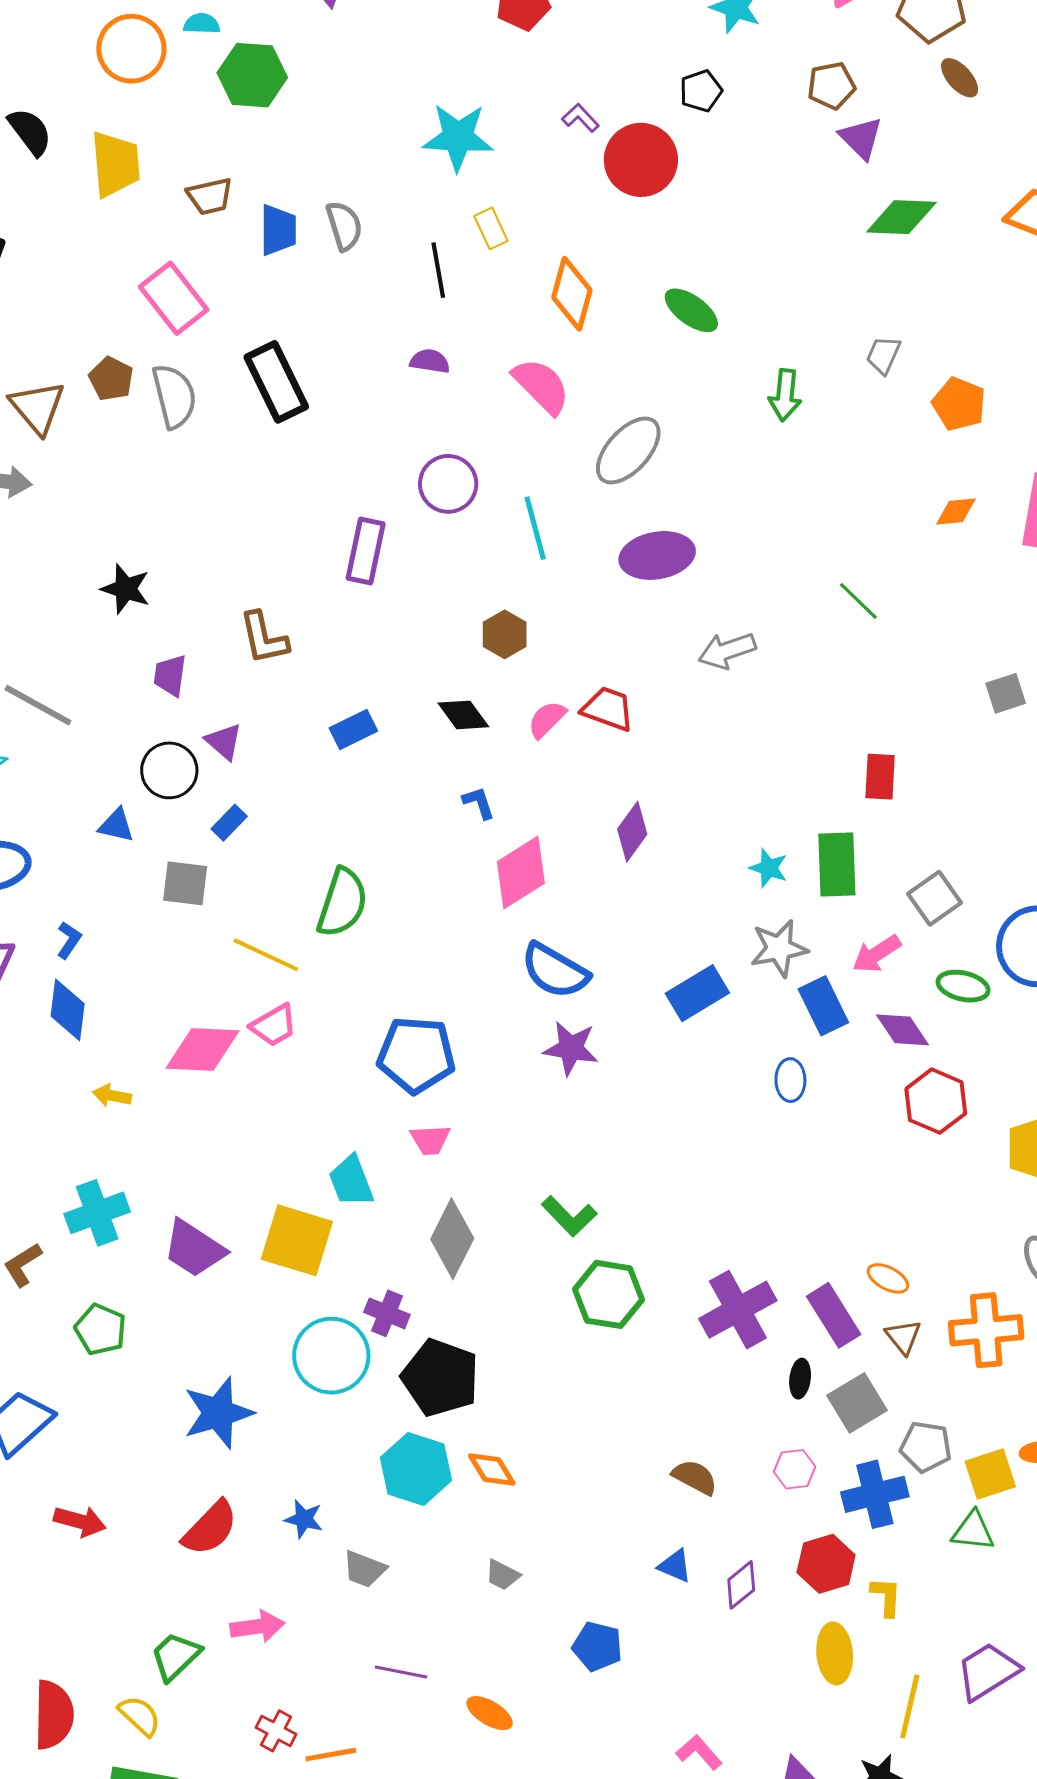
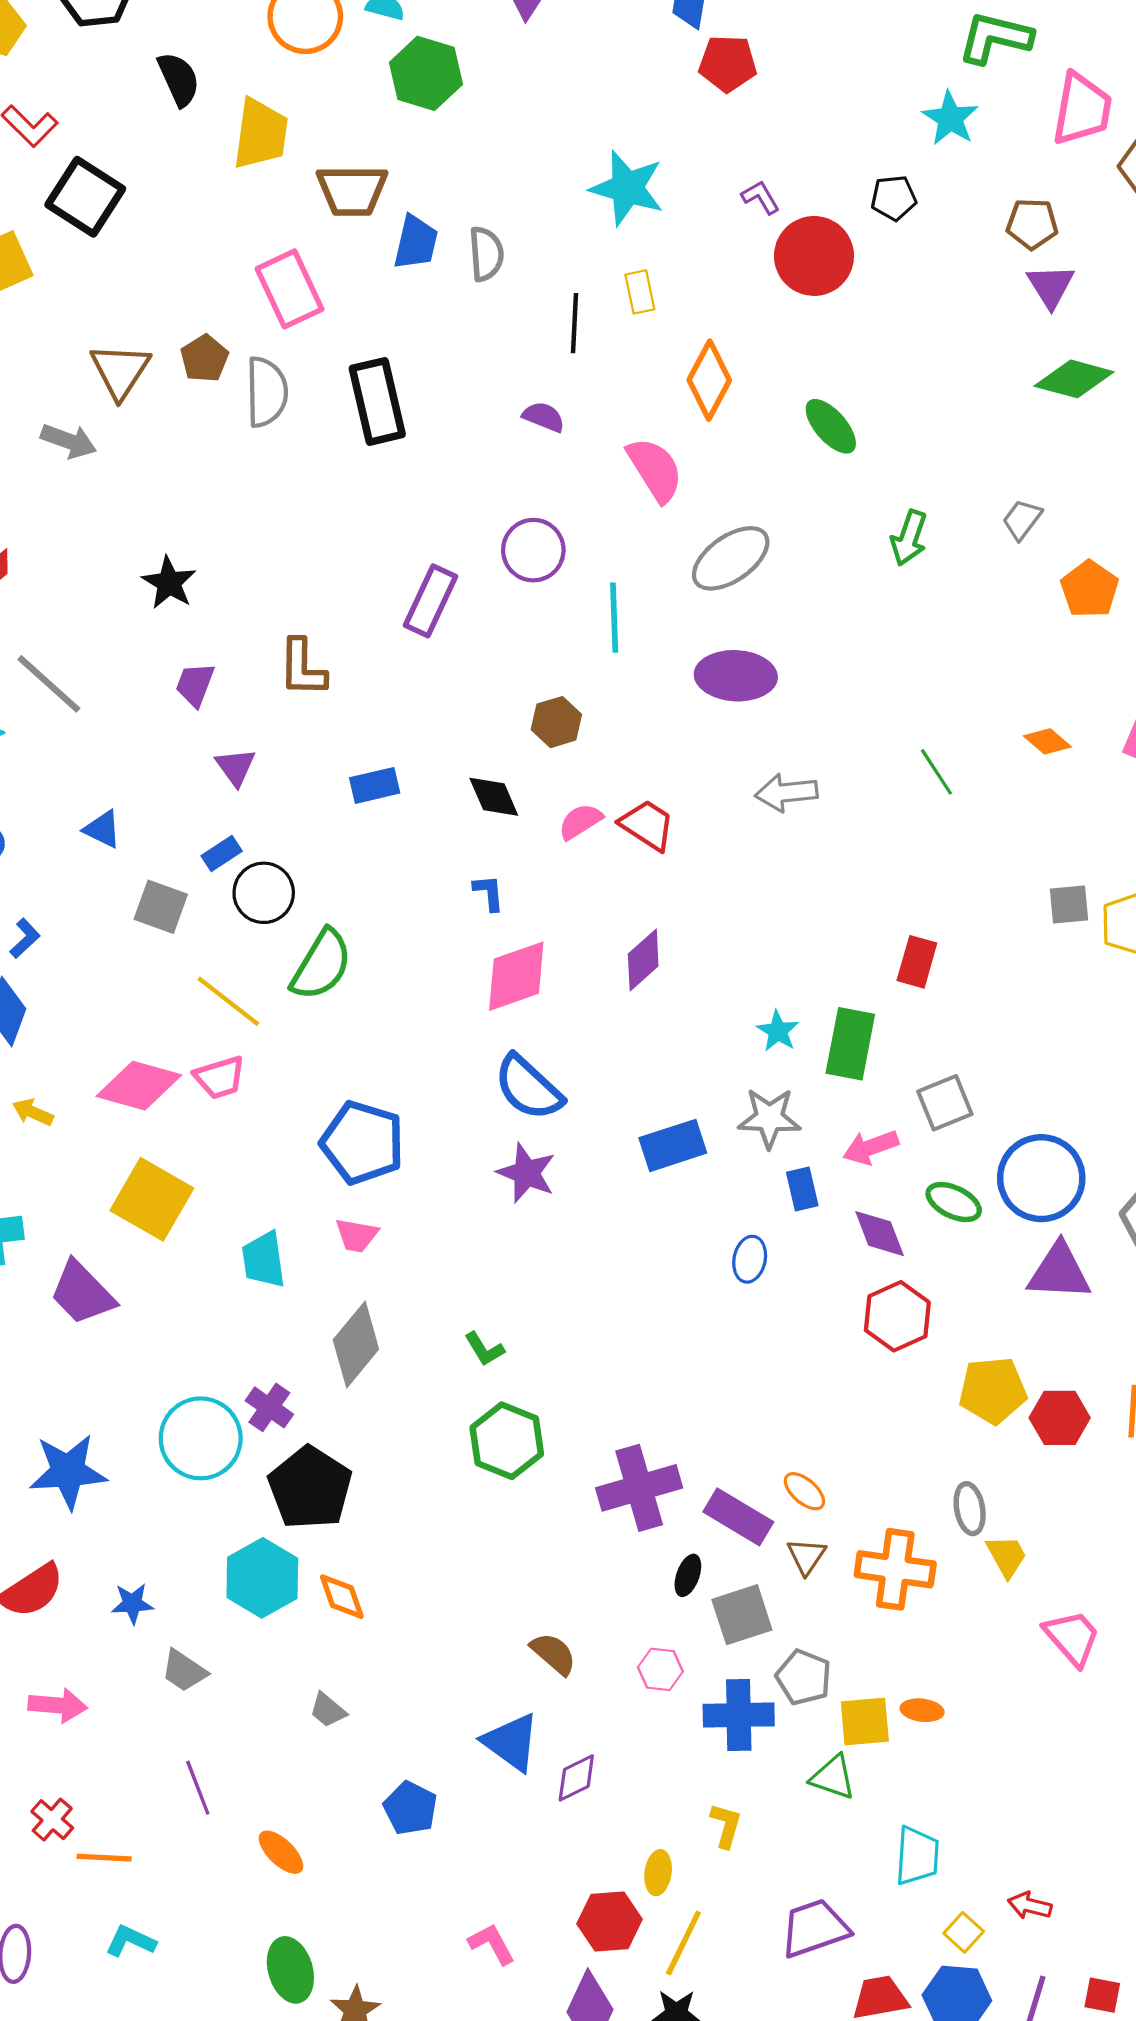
brown trapezoid: (210, 196) -> (352, 190), size x1.4
orange diamond: (956, 511) -> (1047, 741), moved, turned 33
black circle: (169, 770) -> (264, 893), moved
blue rectangle: (823, 1006) -> (802, 1189), size x0.7
green L-shape: (569, 1216) -> (484, 1349), size x0.7
yellow square: (297, 1240) -> (152, 1199), moved
purple rectangle: (834, 1315) -> (738, 1517), turned -40
blue star: (304, 1519) -> (132, 1604), turned -30
red hexagon: (826, 1564) -> (610, 1922), moved
blue triangle: (675, 1566) -> (511, 1742), size x1.6
yellow ellipse: (835, 1653) -> (658, 1873), size x0.7
purple line: (401, 1672) -> (198, 1788), turned 45
yellow line: (910, 1707) -> (683, 1943), moved

